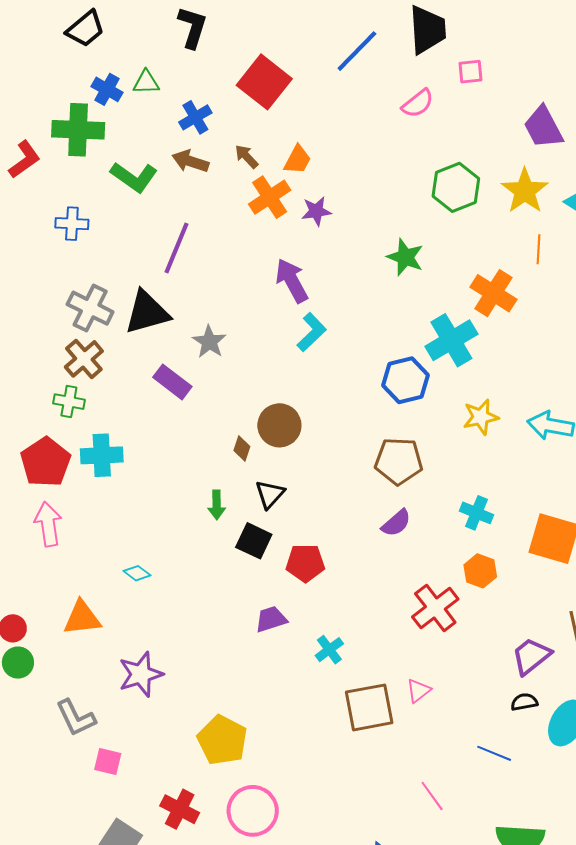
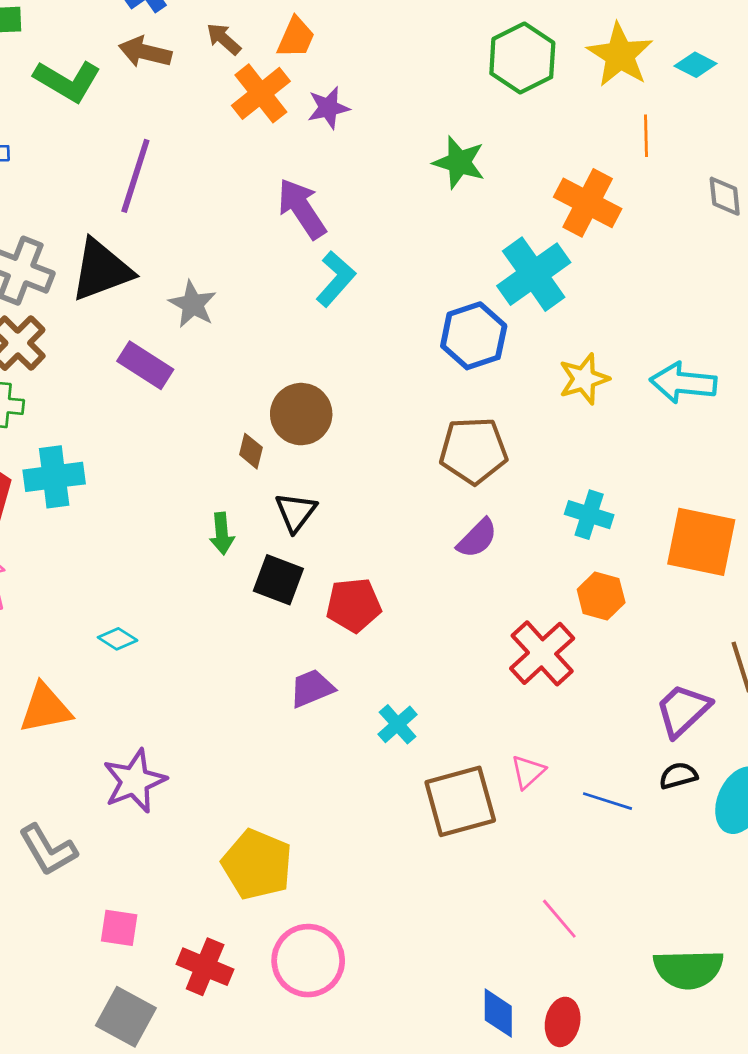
blue line: (494, 753) -> (608, 801), moved
pink square: (108, 762) -> (119, 928), moved

